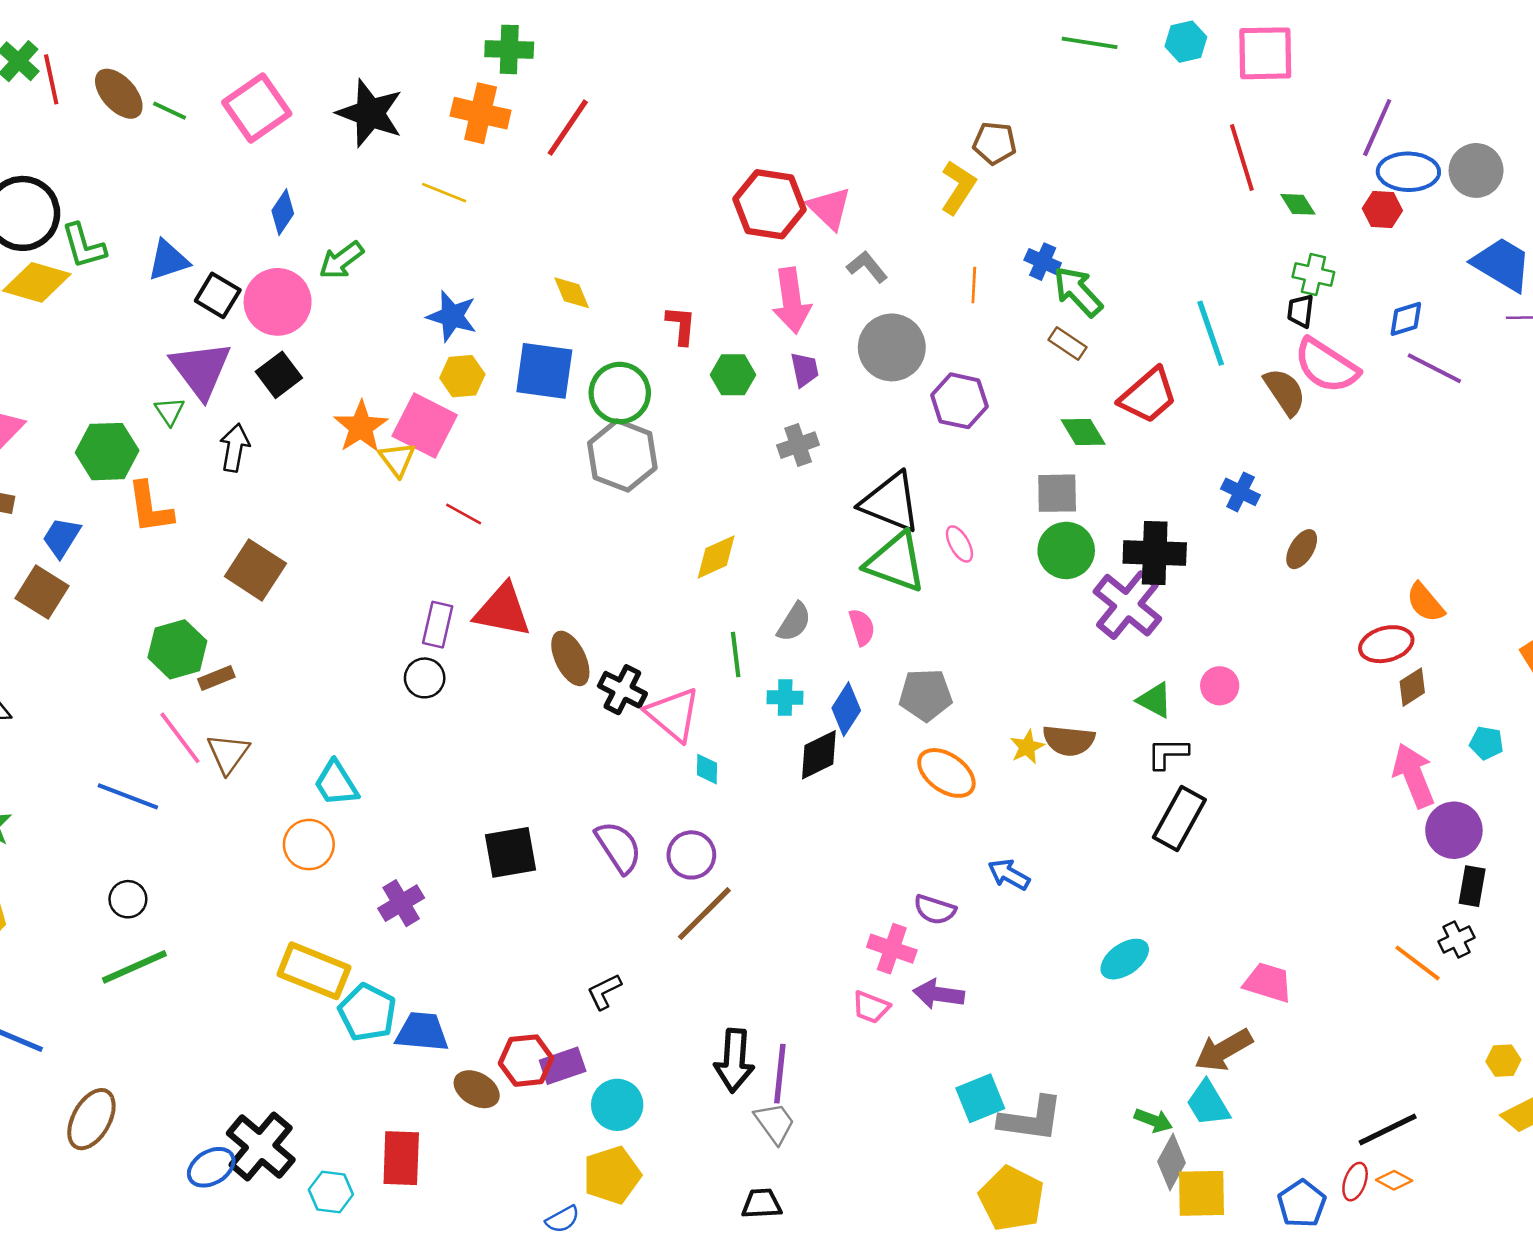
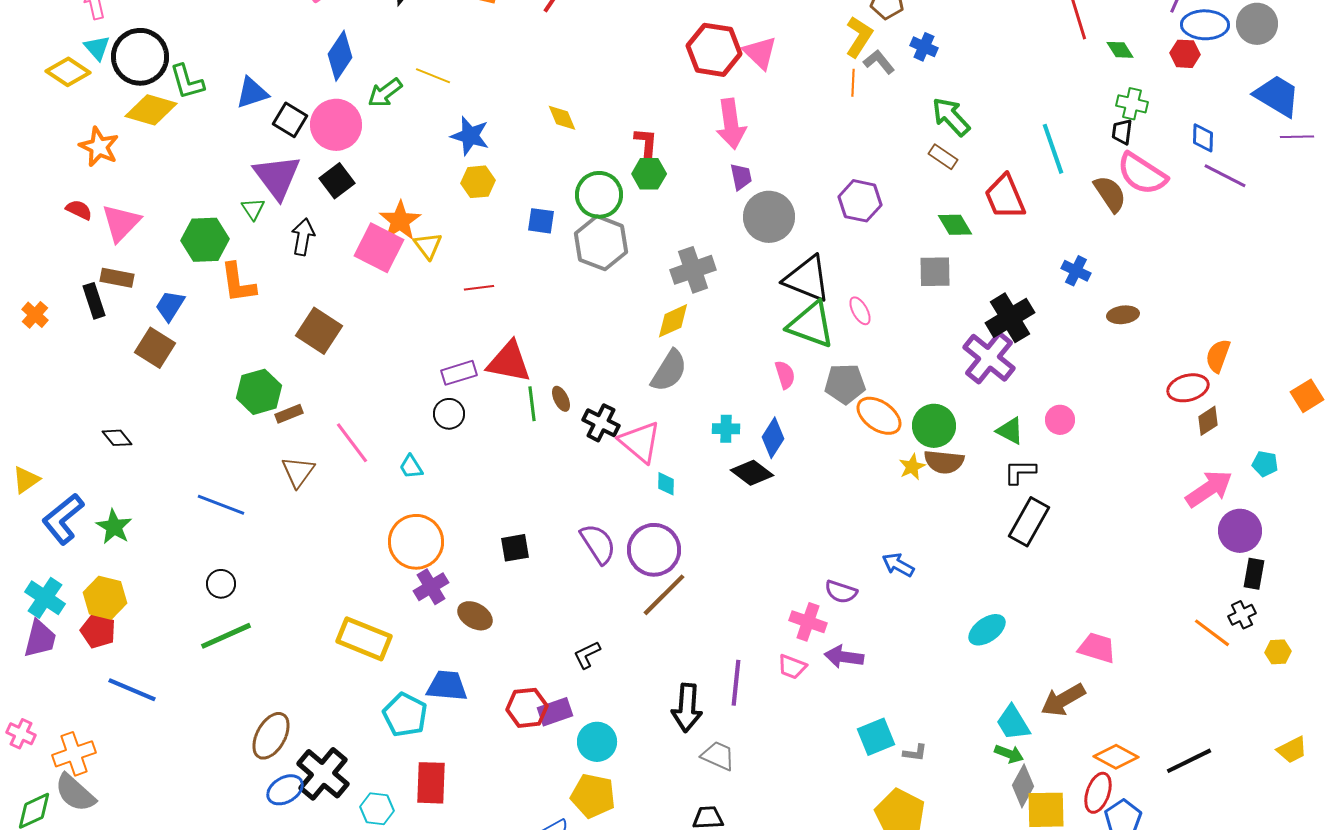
yellow line: (444, 193) -> (433, 76), moved
blue diamond: (283, 212) -> (340, 56), size x1.4
blue cross: (1043, 262) -> (924, 47), moved
gray L-shape: (867, 267) -> (879, 62), moved
orange line: (974, 285) -> (853, 83), moved
blue diamond: (1406, 319) -> (1203, 138), turned -72
gray circle: (892, 347) -> (769, 217), moved
blue square: (544, 371) -> (541, 221), moved, size x0.6
green hexagon: (733, 375) -> (649, 174), moved
red trapezoid: (1148, 396) -> (1005, 197), turned 108
pink square: (425, 426) -> (379, 248), moved
gray cross: (798, 445) -> (693, 270), moved, size x1.4
red line: (464, 514) -> (479, 288), turned -36
brown ellipse: (1302, 549) -> (1123, 315), turned 52
green circle: (1066, 550) -> (934, 426), moved
black cross: (1155, 553) -> (1010, 318), turned -33
orange semicircle: (1425, 602) -> (1218, 356), turned 60
gray semicircle: (794, 622) -> (669, 371), moved, size x1.4
purple rectangle: (438, 625) -> (459, 373), turned 60
green line: (736, 655) -> (532, 404), moved
brown ellipse: (570, 658) -> (561, 399), size x0.6
gray pentagon: (926, 695) -> (845, 384), moved
pink line: (180, 738) -> (352, 443), moved
black diamond: (819, 755) -> (752, 473), turned 63
orange ellipse: (946, 773) -> (879, 416), moved
pink arrow: (1414, 776) -> (1209, 489), turned 78
cyan trapezoid: (336, 783) -> (411, 467), moved, size x0.7
orange circle: (309, 845) -> (416, 542), moved, size x1.4
black square: (510, 852) -> (515, 548), size x0.7
purple circle: (691, 855) -> (654, 550), size x1.4
cyan pentagon: (367, 1012) -> (405, 715), moved
yellow hexagon: (1503, 1061) -> (1278, 652), moved
purple line: (780, 1074) -> (736, 683), moved
brown ellipse: (477, 1089) -> (475, 616), moved
cyan trapezoid: (1208, 1103) -> (1013, 723), moved
brown ellipse: (91, 1119) -> (271, 736), moved
gray L-shape: (1031, 1119) -> (915, 753), size x0.5
gray trapezoid: (775, 1123) -> (718, 756), turned -30
yellow pentagon: (612, 1175) -> (593, 796), turned 30
orange diamond: (1394, 1180) -> (1116, 757), moved, size x1.6
red ellipse: (1355, 1182) -> (1098, 793), moved, size x1.4

